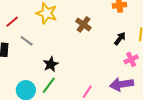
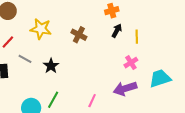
black arrow: (120, 39) -> (117, 31), moved
black star: (51, 64) -> (51, 66), moved

